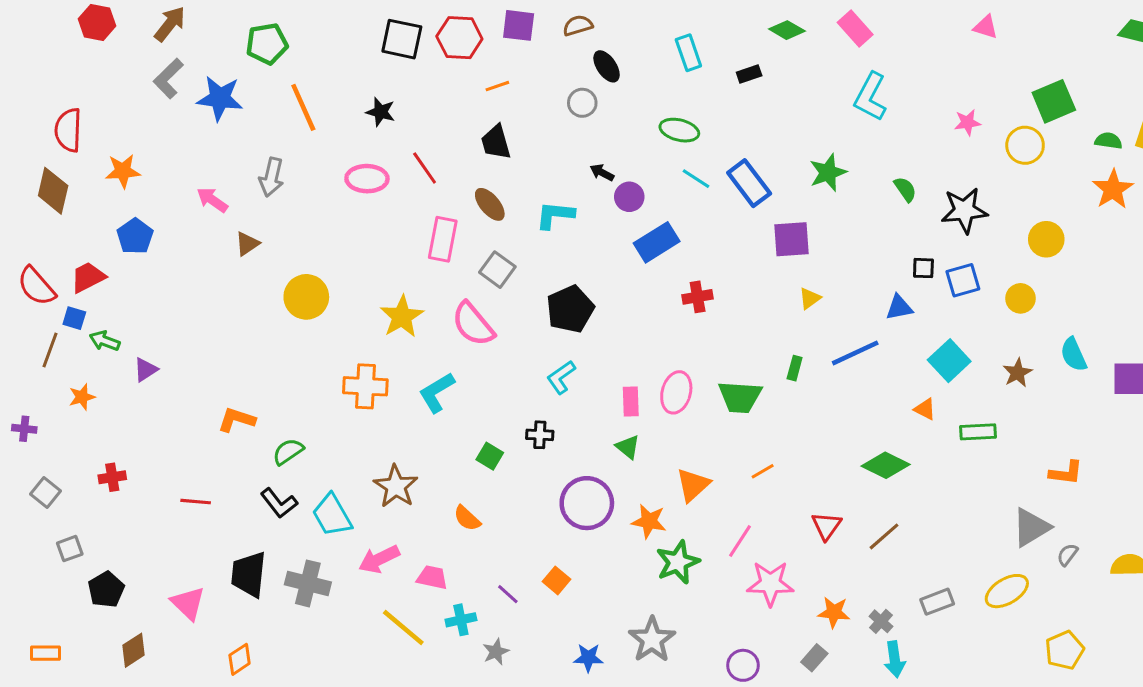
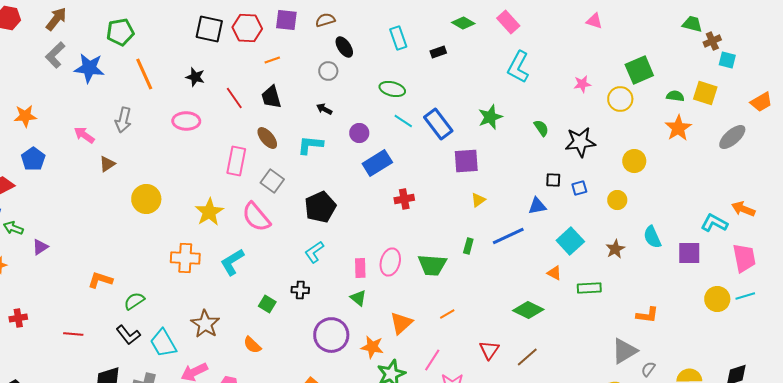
red line: (425, 168) -> (234, 98), moved
black arrow: (602, 173) -> (324, 109), moved
blue square: (963, 280) -> (579, 188), size x0.7

